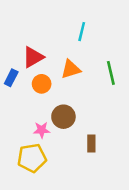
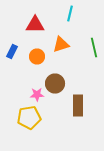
red triangle: (33, 57) -> (35, 24), moved, turned 30
brown rectangle: (91, 143) -> (78, 106), size x1.5

